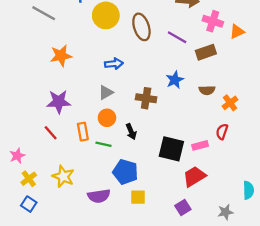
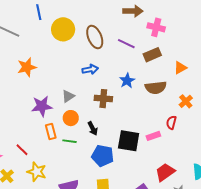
orange triangle: (237, 32) -> (180, 68), moved
blue arrow: (114, 64) -> (90, 69), moved
brown semicircle: (207, 90) -> (156, 88), size x1.5
purple star: (59, 102) -> (42, 106), moved
orange cross: (230, 103) -> (186, 101), moved
red line: (51, 133) -> (22, 150), moved
blue pentagon: (125, 172) -> (103, 156), moved
red trapezoid: (194, 176) -> (165, 172), moved

